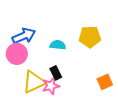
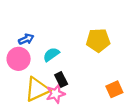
blue arrow: (24, 36) -> (26, 39), size x0.6
cyan semicircle: (58, 45) -> (51, 54), moved, turned -42

